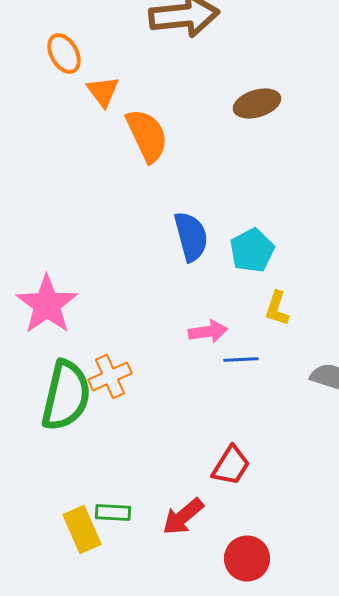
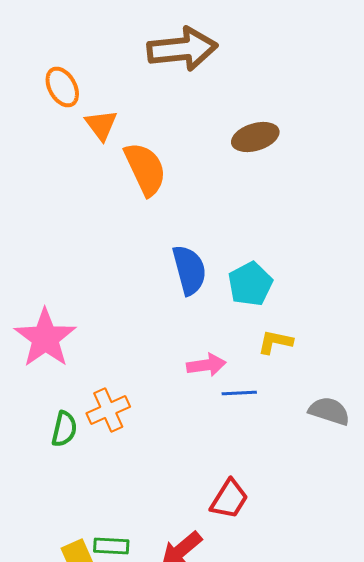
yellow L-shape: (277, 308) -> (275, 342), turned 84
green semicircle: (66, 396) -> (64, 429), size x0.5

